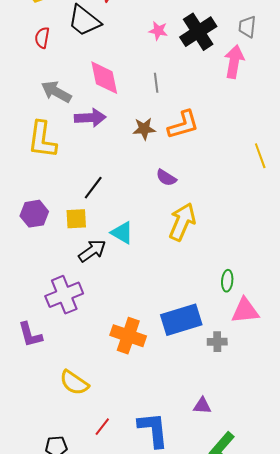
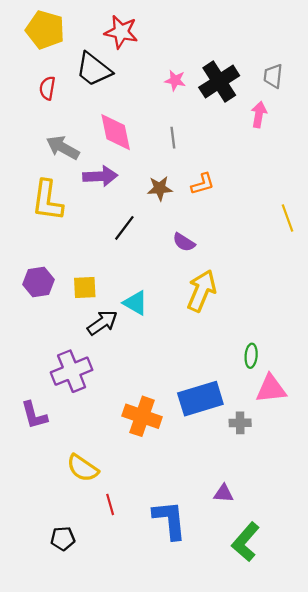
pink arrow: (234, 62) -> (259, 115), size x0.7
orange L-shape: (183, 125) -> (203, 184), size x0.7
black line: (93, 188) -> (124, 228), moved
red line: (102, 427) -> (110, 504), moved, turned -54

